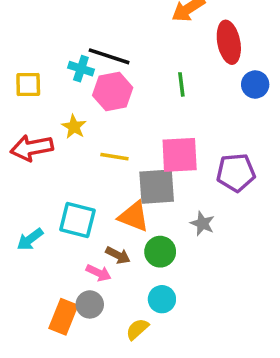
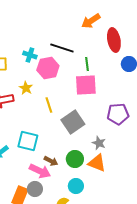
black line: (109, 56) -> (62, 48), moved
pink square: (180, 155) -> (86, 85), moved
yellow line: (114, 157) -> (49, 105), turned 63
gray square: (157, 187) -> (73, 122), turned -30
orange triangle: (134, 216) -> (97, 163), moved
pink arrow: (99, 273) -> (40, 171), size x1.5

